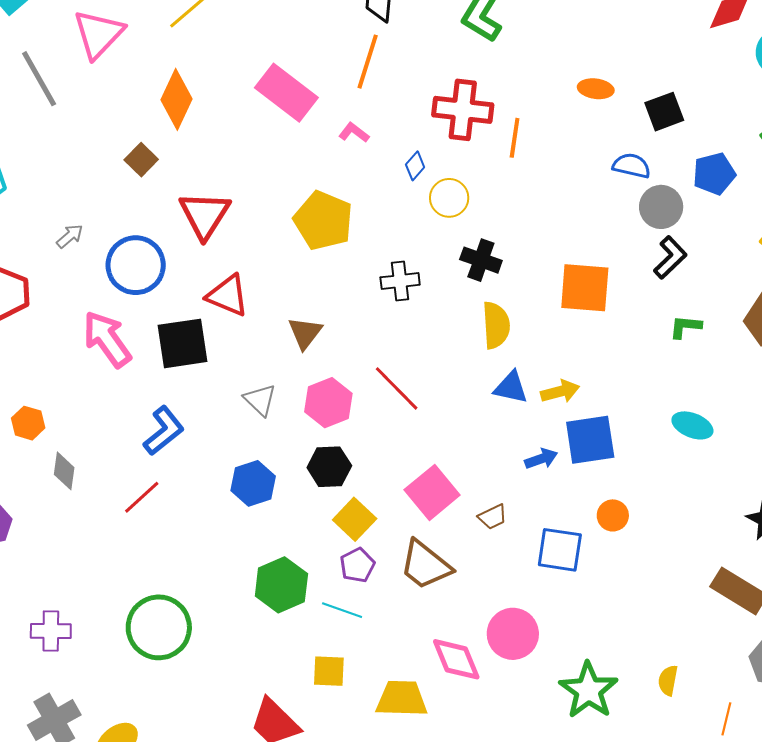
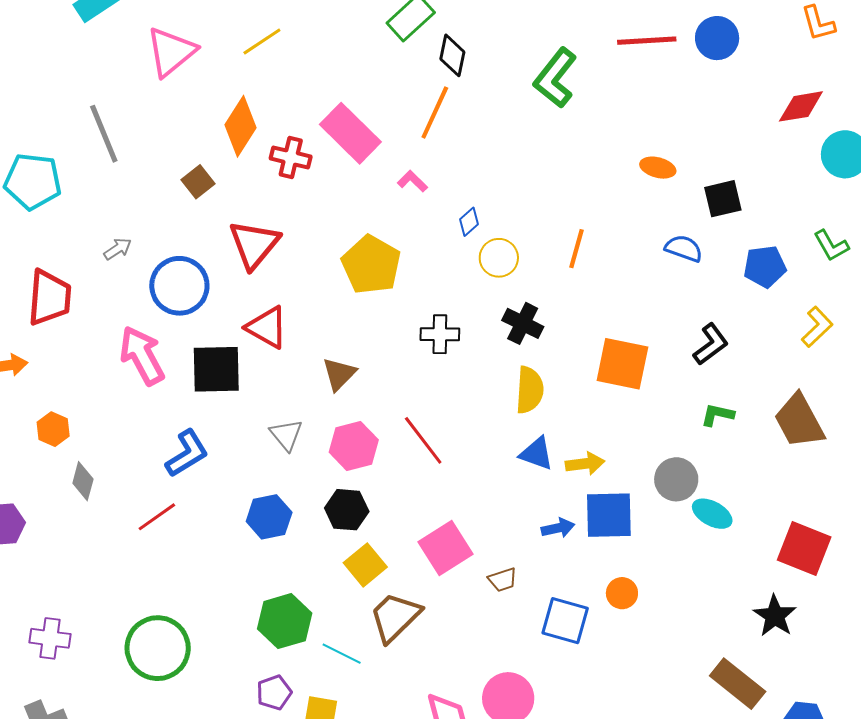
gray line: (39, 79) -> (104, 134), moved
red cross: (463, 110) -> (291, 158), moved, size x0.7
orange line: (515, 138) -> (577, 249), moved
gray circle: (661, 207) -> (676, 479), moved
purple pentagon: (357, 565) -> (274, 693), moved
brown trapezoid: (425, 565) -> (395, 617), moved, turned 90

